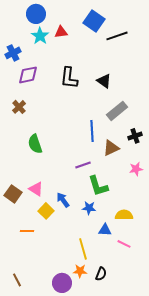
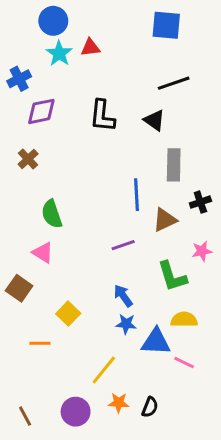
blue square: (94, 21) -> (166, 25), moved, turned -30
black line: (117, 36) -> (174, 83), moved
gray rectangle: (117, 111) -> (174, 165), turned -50
green L-shape: (98, 186) -> (172, 276), moved
pink triangle: (36, 189) -> (43, 253), moved
blue arrow: (63, 200) -> (123, 296), moved
blue star: (89, 208) -> (126, 324), moved
blue triangle: (105, 230) -> (156, 342), size x1.5
yellow line: (83, 249) -> (104, 370), moved, turned 55
purple circle: (62, 283) -> (76, 412), moved

